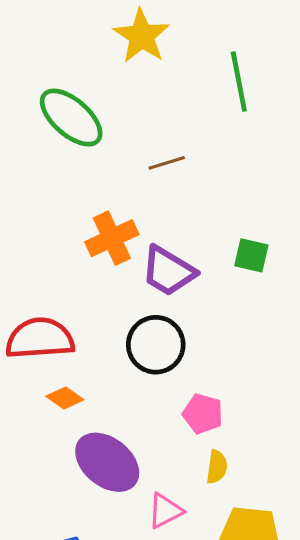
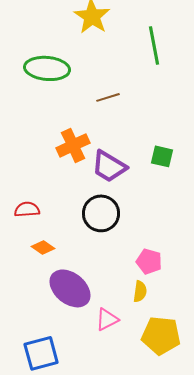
green ellipse: (71, 118) -> (47, 68), turned -36
red semicircle: (40, 338) -> (27, 209), size x0.6
pink pentagon: (203, 414) -> (149, 261), moved

